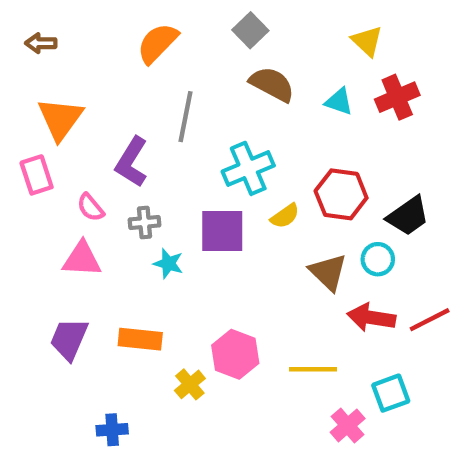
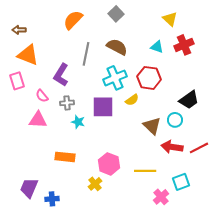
brown arrow: (41, 43) -> (19, 30), moved
brown semicircle: (272, 84) -> (117, 47), moved
orange triangle: (60, 119) -> (28, 55), turned -45
red hexagon: (341, 194) -> (149, 78), moved
purple trapezoid: (69, 339) -> (29, 188), moved
yellow cross: (190, 384) -> (95, 184), moved

